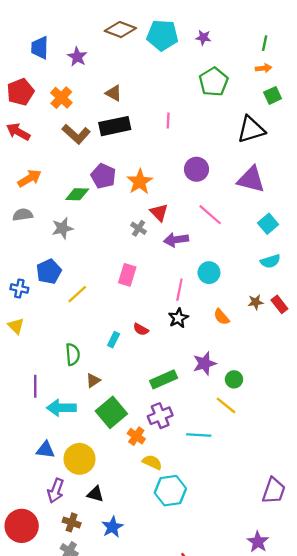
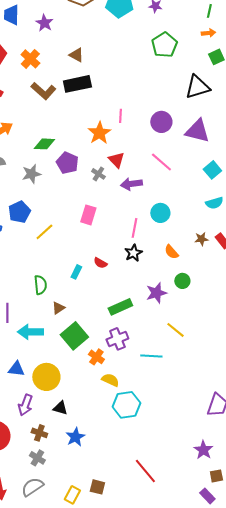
pink line: (168, 120) -> (120, 116), moved
purple circle: (196, 169) -> (161, 122), moved
purple pentagon: (103, 176) -> (67, 163), moved
green circle: (234, 379) -> (182, 281), moved

